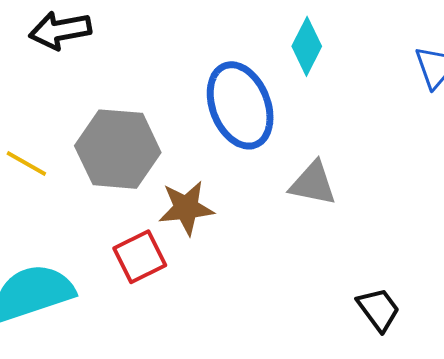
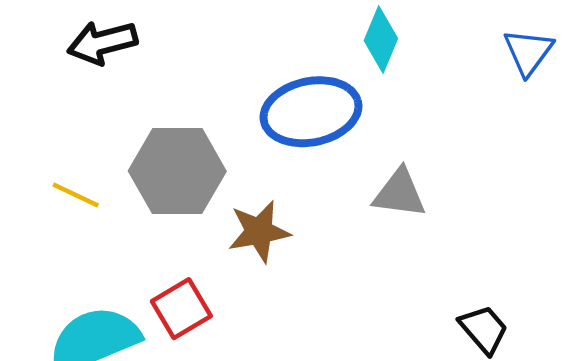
blue ellipse: (240, 105) -> (311, 112), turned -76
red square: (140, 257) -> (181, 309), moved

